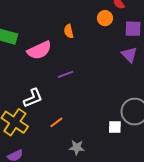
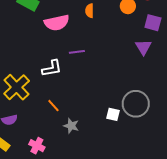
white L-shape: (33, 98) -> (52, 68), moved
orange line: (56, 122) -> (53, 106), moved, turned 72

